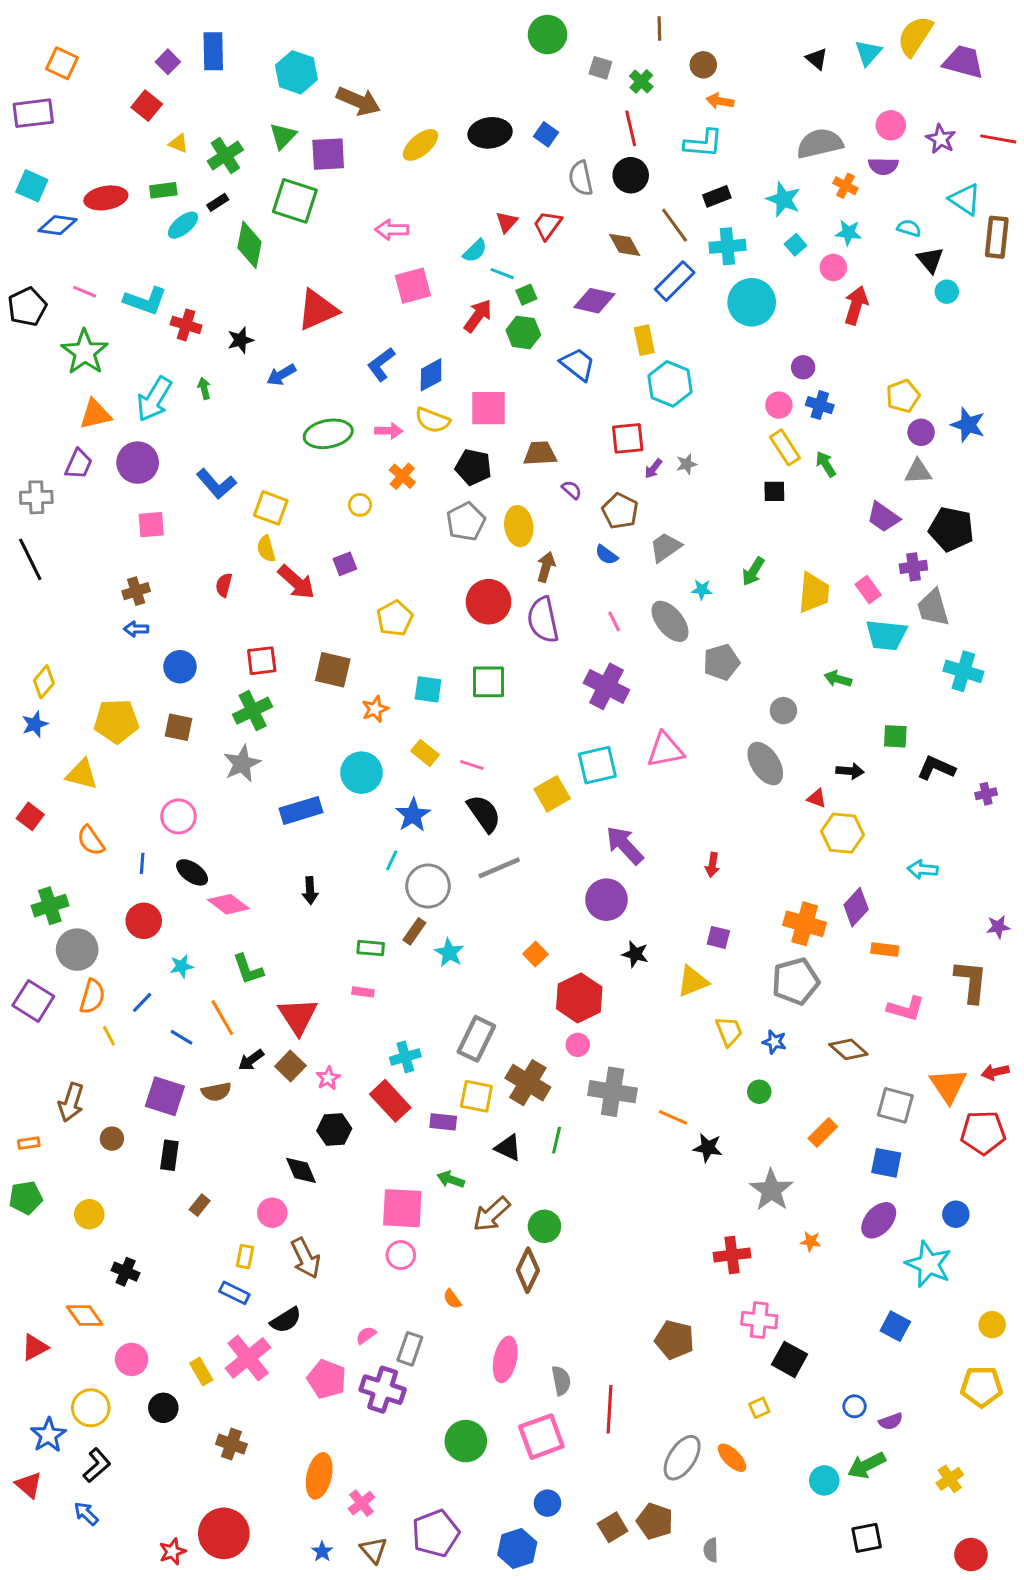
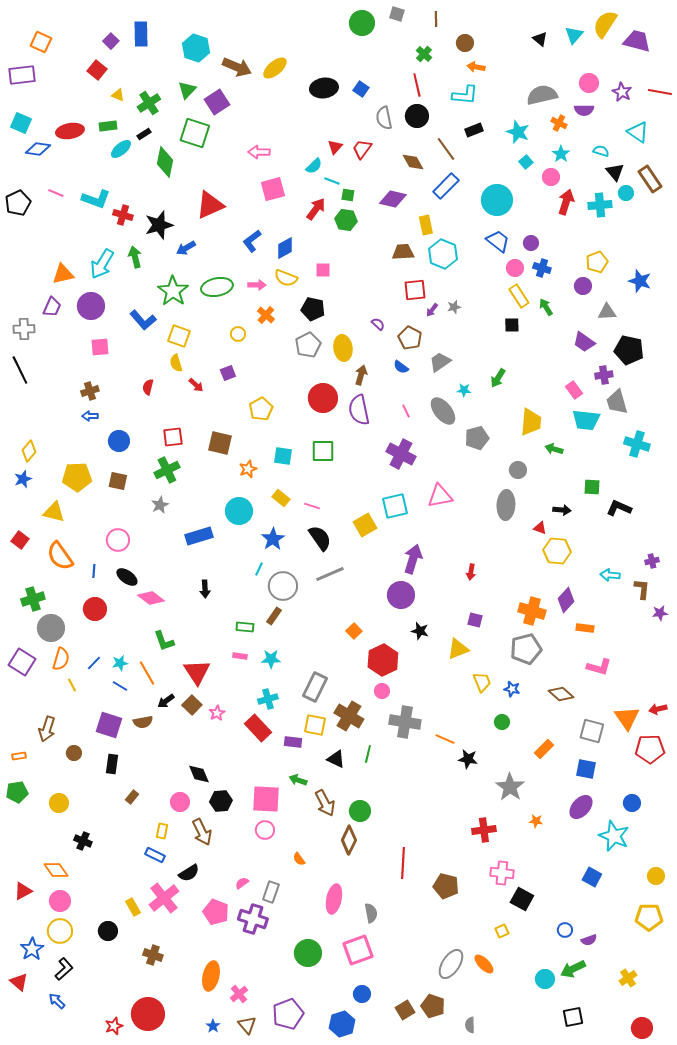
gray square: (600, 68) -> (397, 14), moved
yellow ellipse: (420, 145) -> (275, 68), moved
purple square: (328, 154) -> (217, 102), turned -30
cyan star: (848, 233) -> (561, 154), turned 30
brown rectangle: (997, 237) -> (650, 179), moved, turned -40
cyan cross: (727, 246) -> (600, 205), moved
green square: (526, 295) -> (348, 195), turned 32
black star: (240, 340) -> (159, 225), size x1.6
green star: (85, 352) -> (173, 291), moved
blue trapezoid: (578, 364) -> (498, 241), moved
green arrow: (204, 388) -> (135, 257), size x1.5
pink square: (489, 408) -> (323, 270), size x0.6
purple circle: (921, 432) -> (583, 286), moved
brown trapezoid: (540, 453) -> (403, 252), moved
red arrow: (296, 582) -> (196, 385), size x0.6
yellow trapezoid: (814, 593) -> (531, 422), moved
gray star: (242, 764) -> (160, 505), size x0.7
gray ellipse: (765, 764) -> (506, 505), turned 36
purple cross: (986, 794) -> (652, 561), moved
orange semicircle: (91, 841) -> (60, 556), size x1.4
purple arrow: (625, 845) -> (413, 559), turned 60
cyan star: (449, 953) -> (271, 659), moved, turned -30
cyan star: (181, 966) -> (120, 663), moved
brown L-shape: (971, 981) -> (642, 589), moved, size x0.7
black hexagon: (334, 1130) -> (221, 801), moved
brown arrow: (492, 1214) -> (325, 803), turned -76
pink circle: (132, 1359) -> (60, 901), moved
red line: (610, 1409) -> (403, 863), moved

